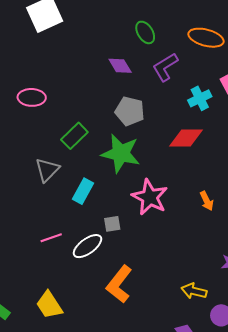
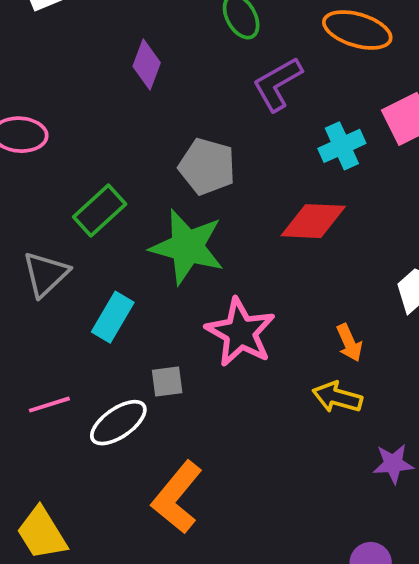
purple diamond: (120, 66) -> (147, 64), moved, turned 50
yellow arrow: (194, 291) -> (337, 397), moved

